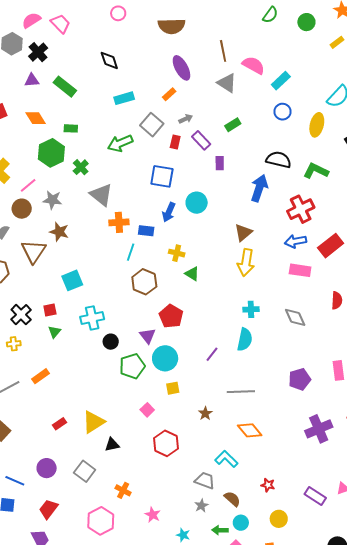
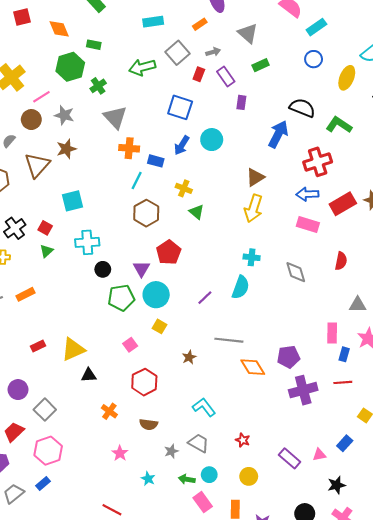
gray triangle: (227, 83) -> (248, 33), moved
brown star: (59, 232) -> (66, 149), turned 30
red square: (50, 310) -> (45, 228), turned 32
purple pentagon: (300, 379) -> (288, 357), moved
yellow square: (173, 388) -> (159, 326), turned 32
orange diamond: (250, 430) -> (253, 367), moved
gray square: (85, 471) -> (45, 410), moved
gray trapezoid: (205, 480) -> (198, 443), moved
orange cross: (123, 490) -> (109, 411), moved
brown semicircle: (232, 499) -> (149, 424), moved, turned 138
pink hexagon: (101, 521) -> (48, 451), moved

